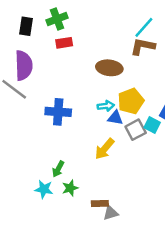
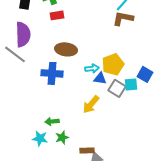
brown ellipse: (109, 68) -> (66, 49), moved
cyan square: (152, 125) -> (131, 84), turned -32
gray square: (136, 130) -> (117, 88), turned -30
green arrow: (58, 169) -> (52, 121), turned 56

